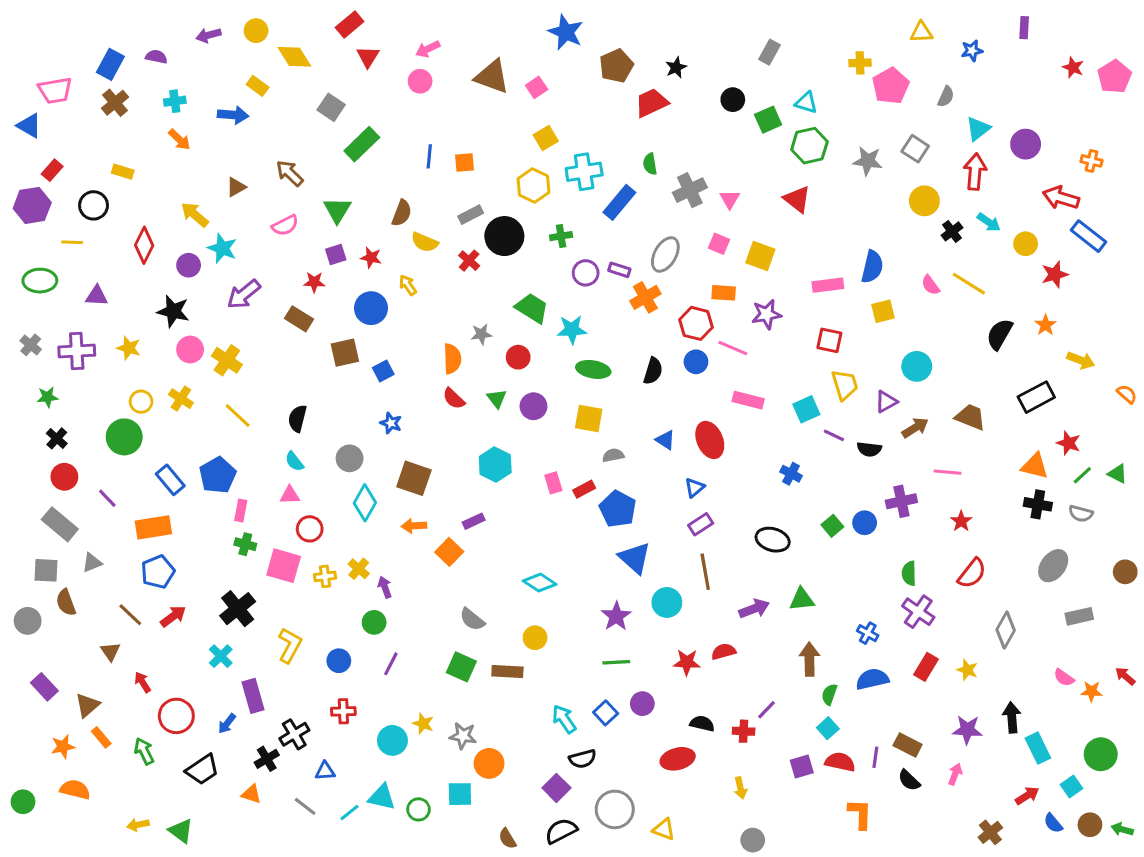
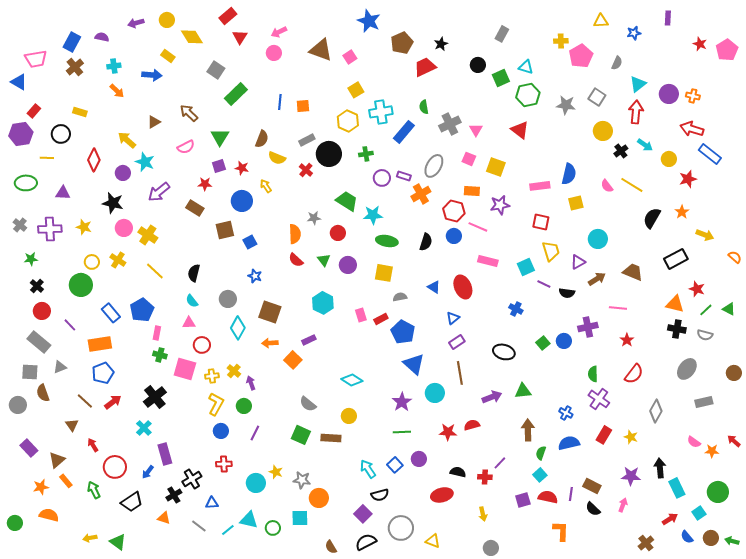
orange cross: (1092, 161) -> (693, 96), moved
yellow L-shape: (290, 645) -> (216, 404), moved

